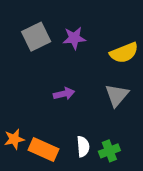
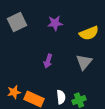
gray square: (36, 37) -> (17, 22), moved
purple arrow: (64, 94) -> (48, 61), turned 120

